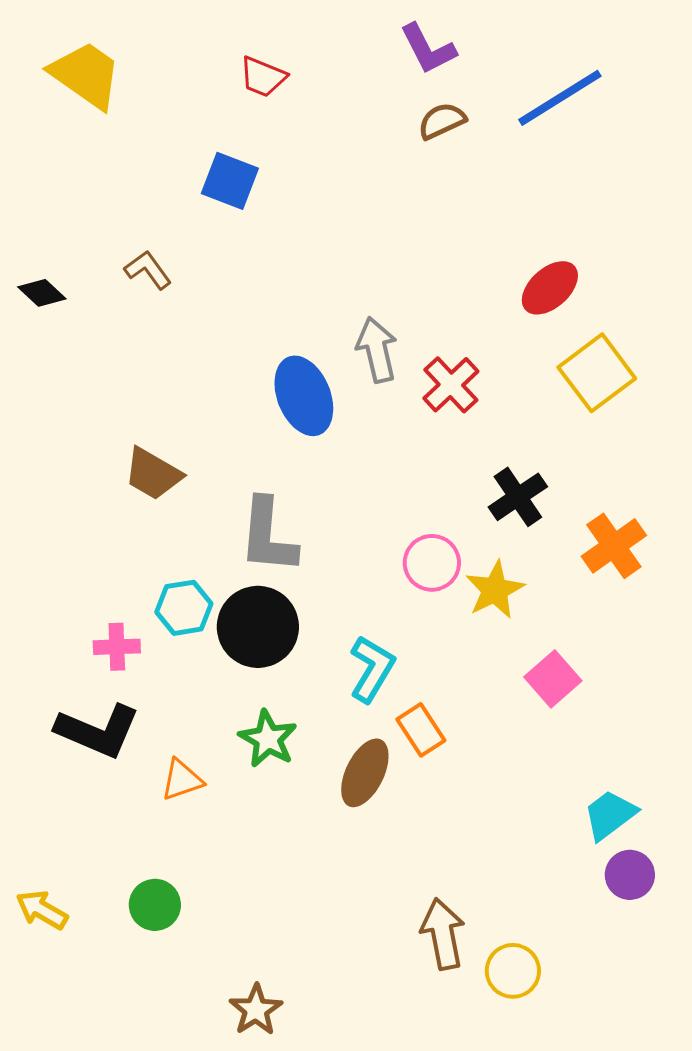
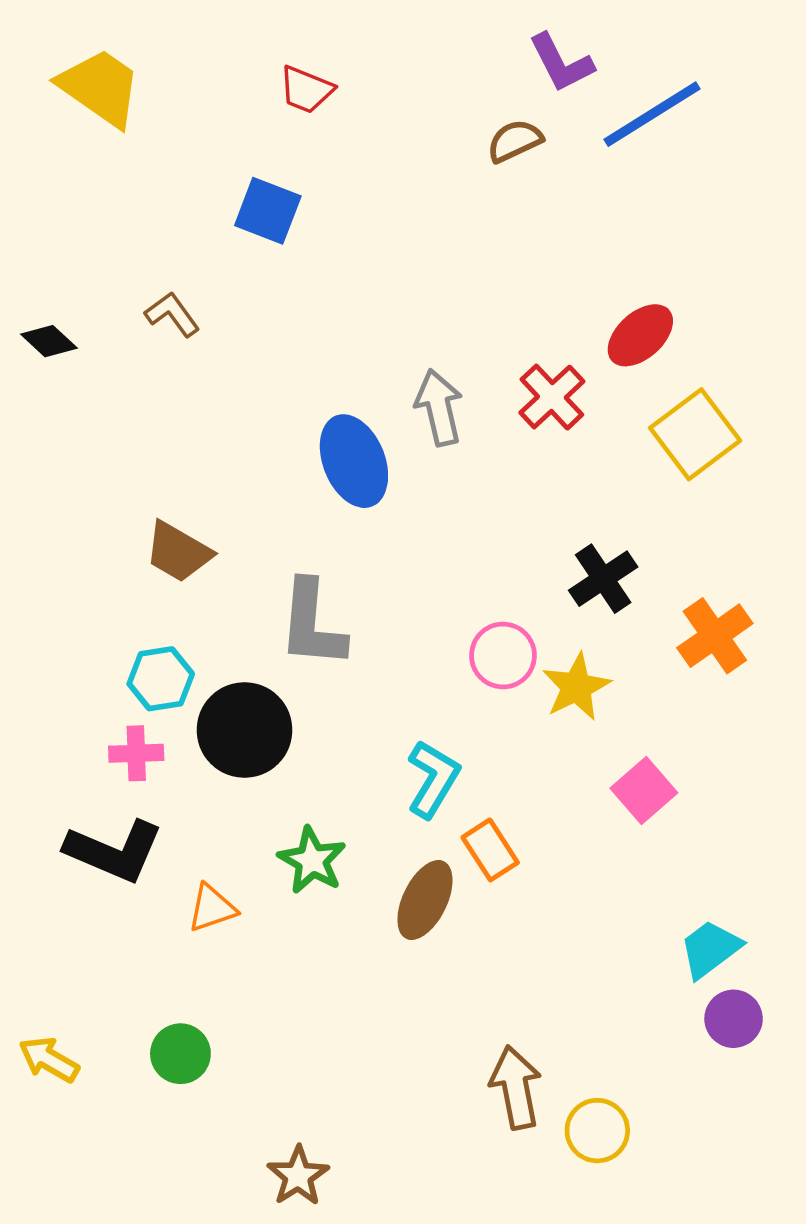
purple L-shape: (428, 49) -> (561, 63), moved
red cross: (451, 385) -> (552, 397), moved
cyan hexagon: (184, 608) -> (161, 679), moved
black circle: (258, 627) -> (245, 730), moved

